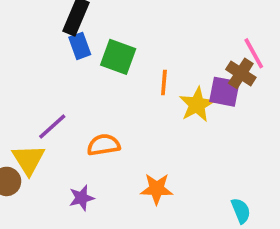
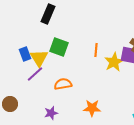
blue rectangle: (80, 46) -> (25, 54), moved
green square: (118, 57) -> (59, 47), moved
yellow triangle: (28, 159) -> (39, 58), moved

